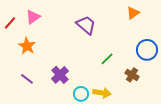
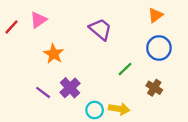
orange star: (27, 46) -> (54, 54), moved
blue circle: (147, 50) -> (159, 48), moved
purple line: (27, 79) -> (43, 92), moved

